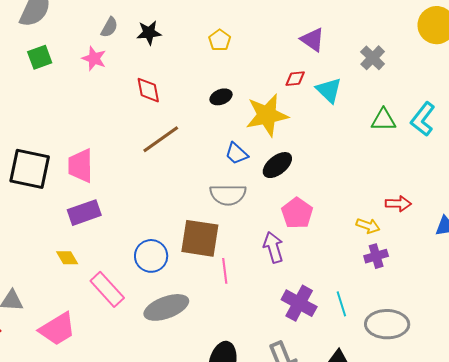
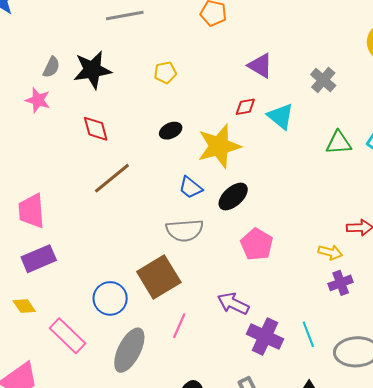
black star: (149, 33) -> (92, 70), size x1.5
yellow pentagon: (220, 40) -> (165, 73), turned 30
brown square: (200, 238) -> (159, 277), turned -36
purple arrow: (273, 247) -> (233, 304), moved, turned -44
pink line: (225, 271) -> (179, 326), moved, turned 35
gray ellipse: (166, 307) -> (129, 350), turned -39

